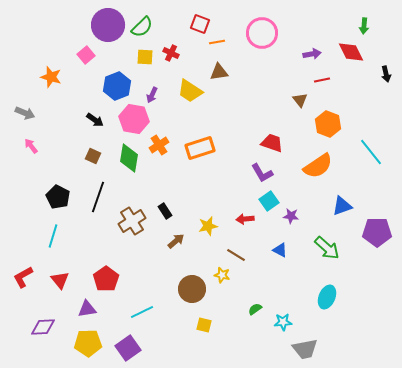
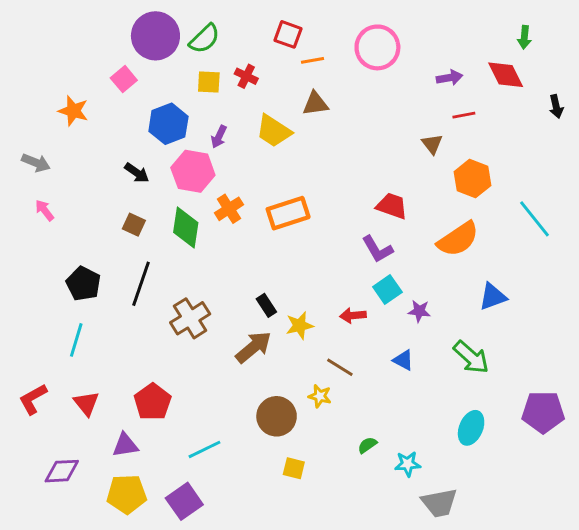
black rectangle: (165, 211) -> (266, 305), moved
purple pentagon: (377, 232) -> (543, 412), moved
brown arrow: (176, 241) -> (253, 347), size x1.5

